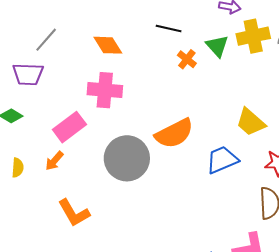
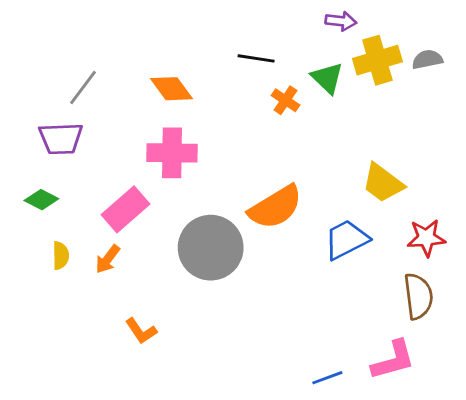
yellow semicircle: (18, 168) -> (61, 256), moved
orange L-shape: (74, 213) -> (141, 331), size x0.7

